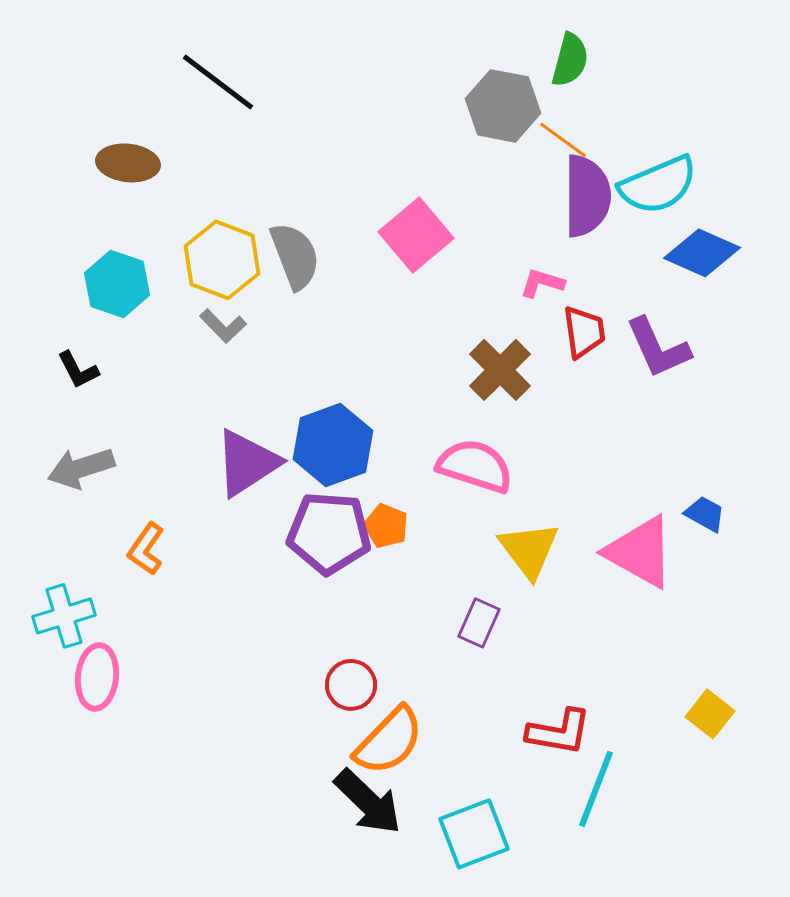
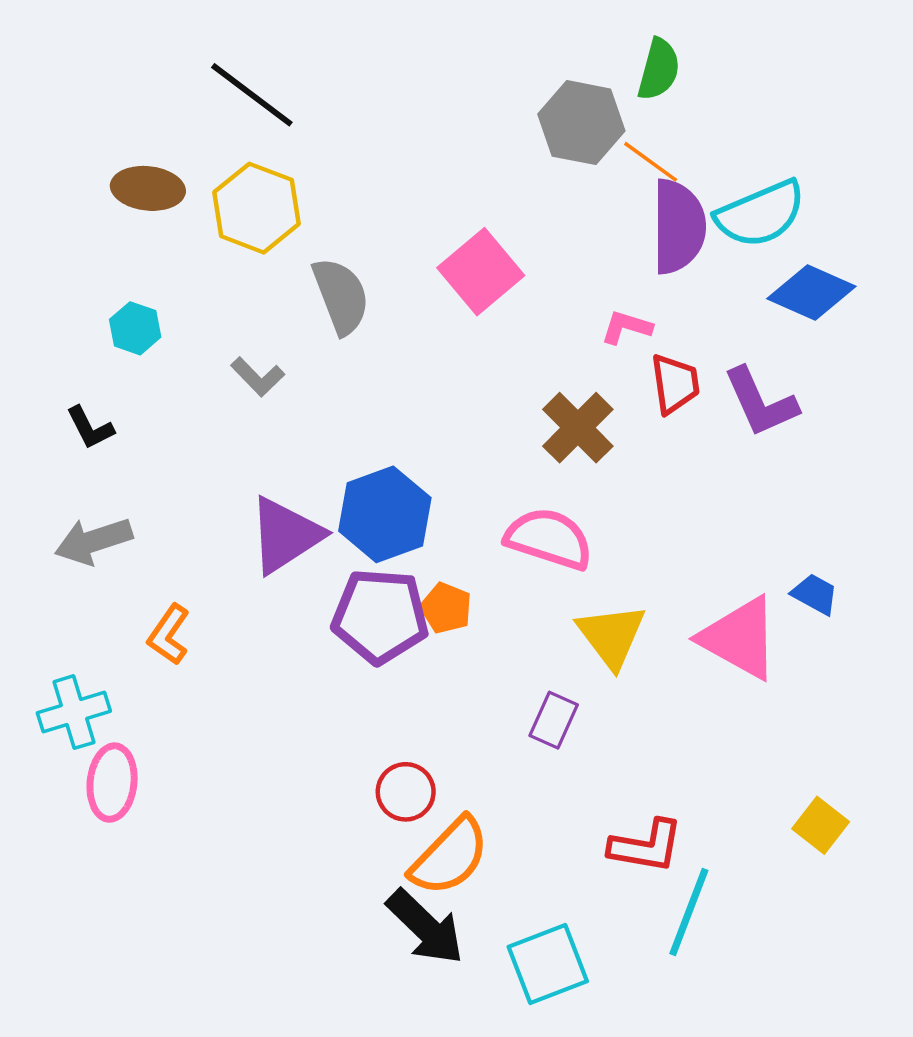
yellow hexagon: (222, 260) -> (257, 208), moved
cyan hexagon: (117, 284) -> (135, 328), size x0.7

